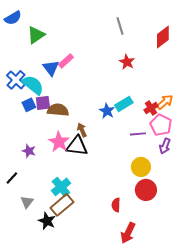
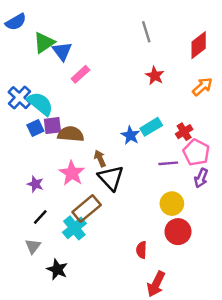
blue triangle: (51, 68) -> (62, 51), moved
orange arrow: (165, 102) -> (202, 87), moved
black triangle: (77, 146) -> (111, 178), moved, turned 40
black line: (12, 178) -> (40, 217), moved
brown rectangle: (62, 205) -> (87, 208), moved

